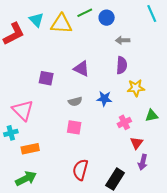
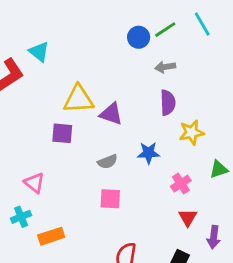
green line: (85, 13) -> (165, 30), moved
yellow triangle: (61, 24) -> (78, 99), moved
pink triangle: (23, 110) -> (34, 183), size x0.7
red triangle: (137, 143) -> (188, 218), moved

